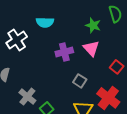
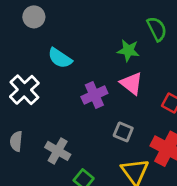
cyan semicircle: (45, 22) -> (60, 58), turned 42
gray cross: (27, 97) -> (58, 151), moved

